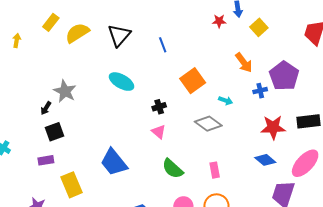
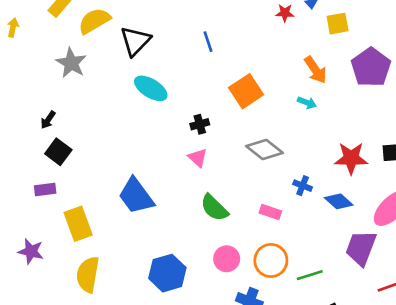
yellow square: (259, 27) -> (338, 24), turned 30
black triangle: (119, 35) -> (135, 41), moved
purple pentagon: (284, 76) -> (371, 67), moved
gray star: (65, 91) -> (71, 63), moved
blue cross: (260, 91) -> (303, 186), moved, turned 32
cyan arrow: (226, 101) -> (307, 103), moved
black square: (55, 132) -> (58, 152), turned -36
pink rectangle: (215, 170) -> (270, 212), turned -63

